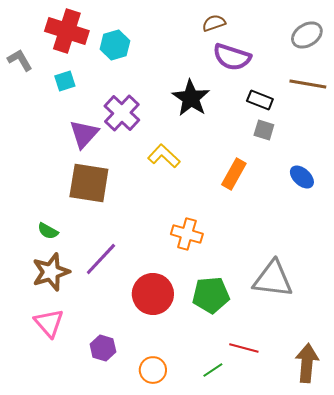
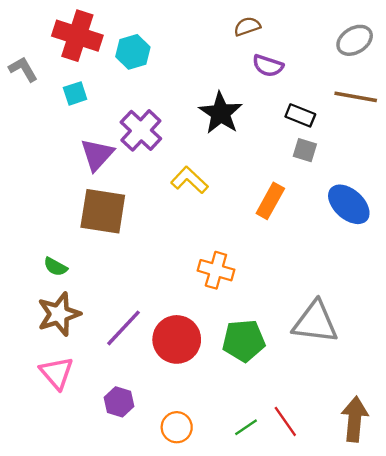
purple semicircle: (232, 57) -> (268, 66), size x0.7
blue ellipse: (302, 177) -> (349, 204), size x1.5
purple line: (101, 259) -> (124, 328), moved
red line: (244, 348) -> (285, 421), moved, turned 40

